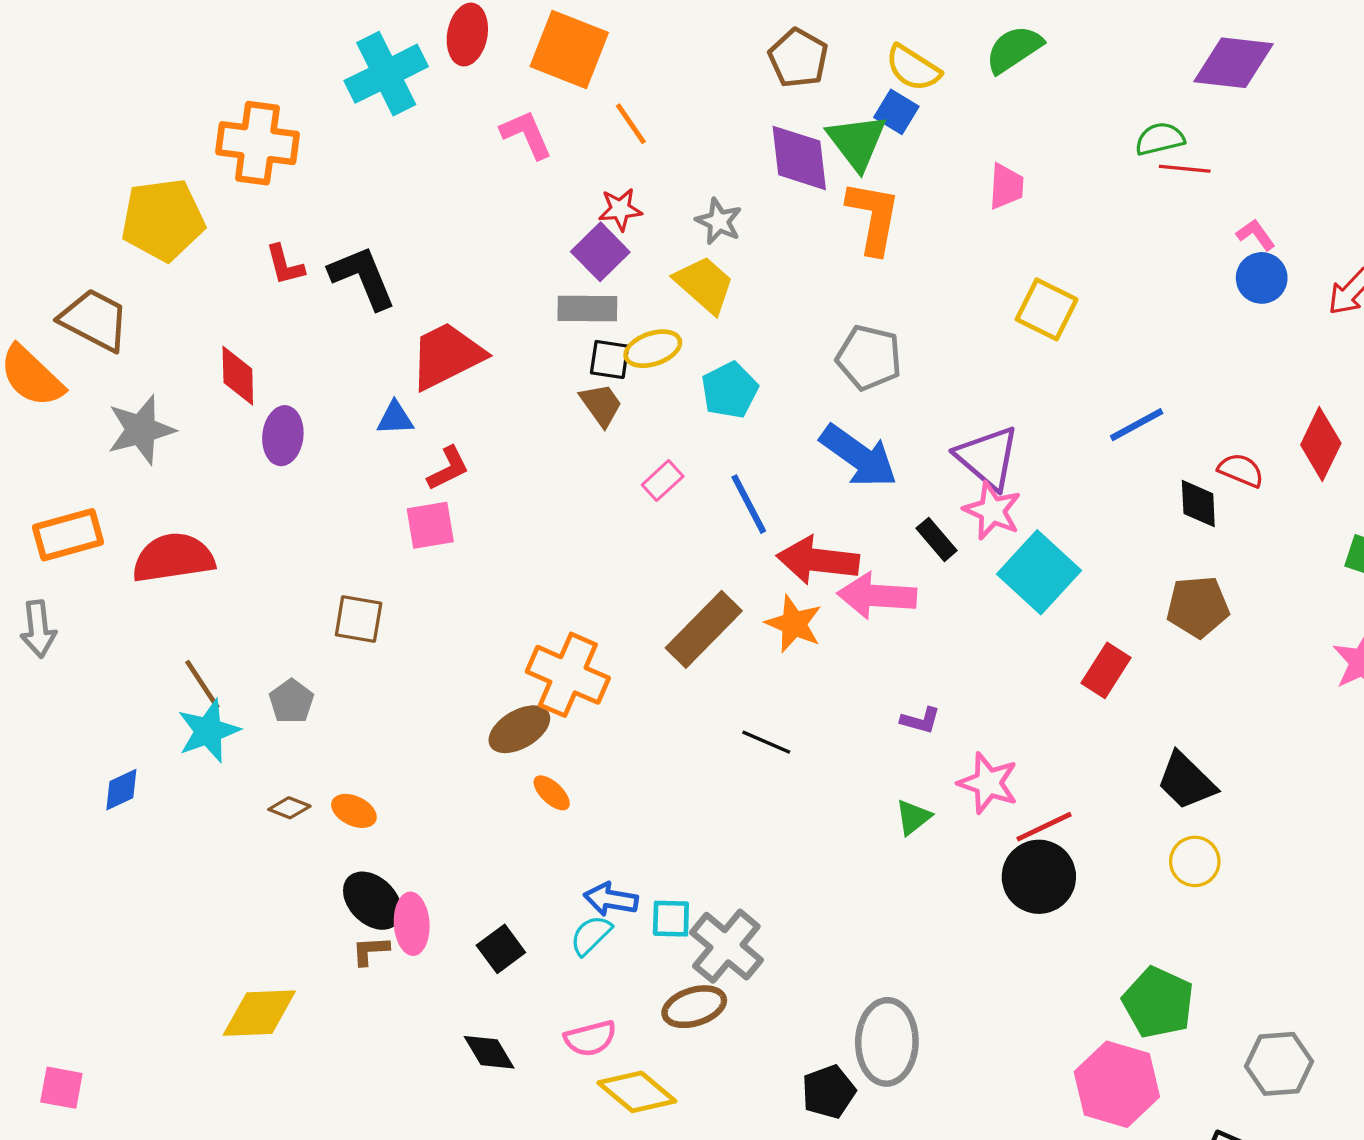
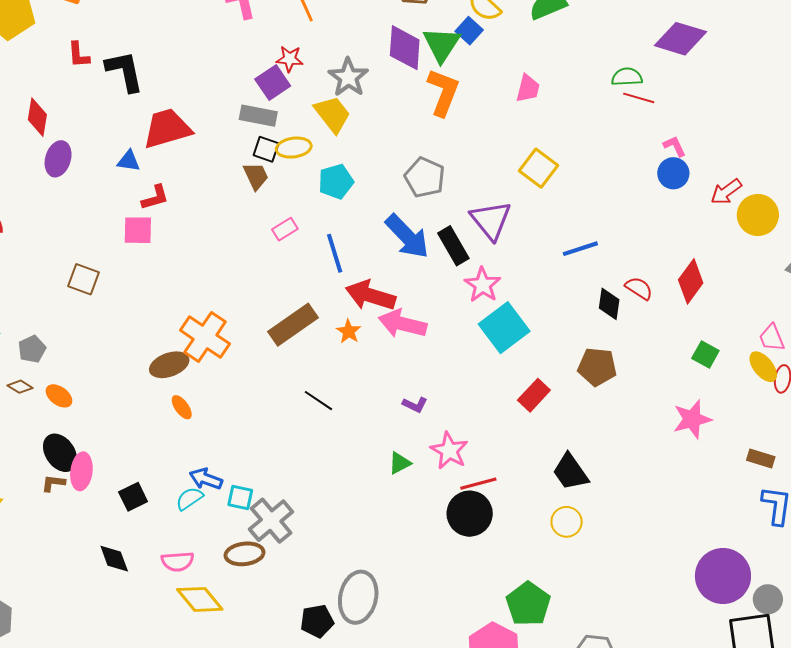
gray star: (719, 221) -> (348, 77), size x1.4
purple triangle: (988, 458) -> (491, 220), moved
black rectangle: (937, 539) -> (453, 246), moved, size x1.4
orange star: (794, 624) -> (349, 331), size x0.7
gray pentagon: (291, 701) -> (32, 349), moved

